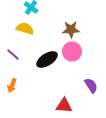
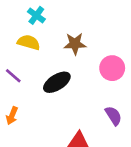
brown star: (71, 29) -> (75, 44), moved
pink circle: (72, 51) -> (112, 68), moved

